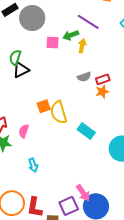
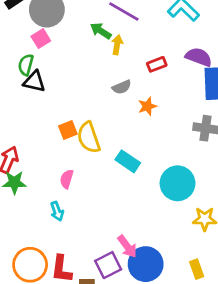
green arrow: (71, 35) -> (101, 31), turned 56
pink square: (53, 43) -> (41, 39), moved, turned -32
black triangle: (21, 70) -> (34, 81), turned 42
red rectangle: (103, 79) -> (157, 64), moved
pink semicircle: (24, 131) -> (67, 179), moved

